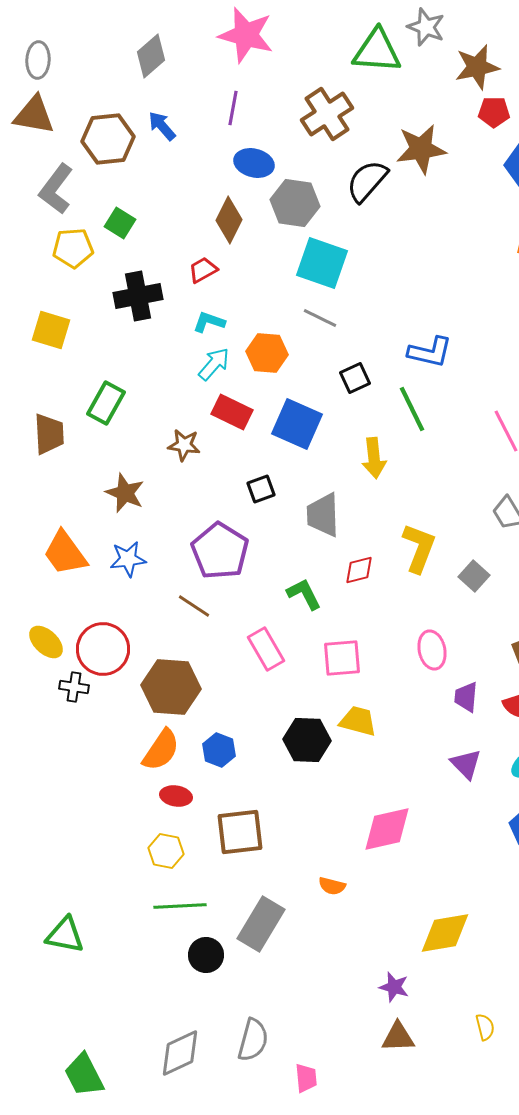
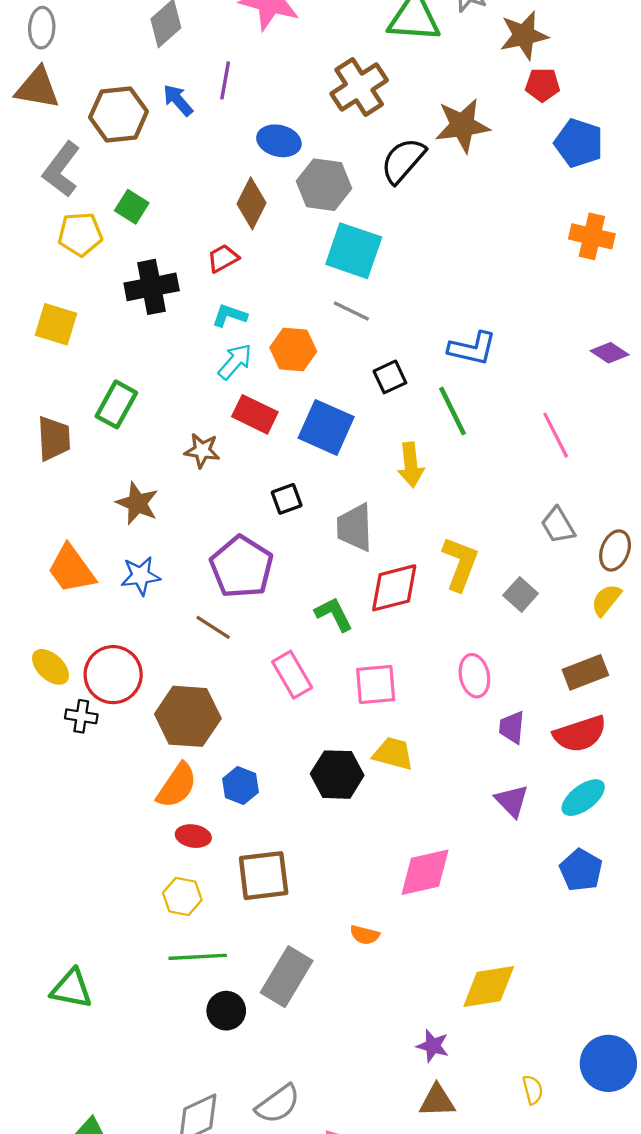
purple line: (233, 108) -> (225, 80), moved
red diamond: (359, 570) -> (394, 588), size x1.6
gray semicircle: (253, 1040) -> (278, 1104), turned 39

